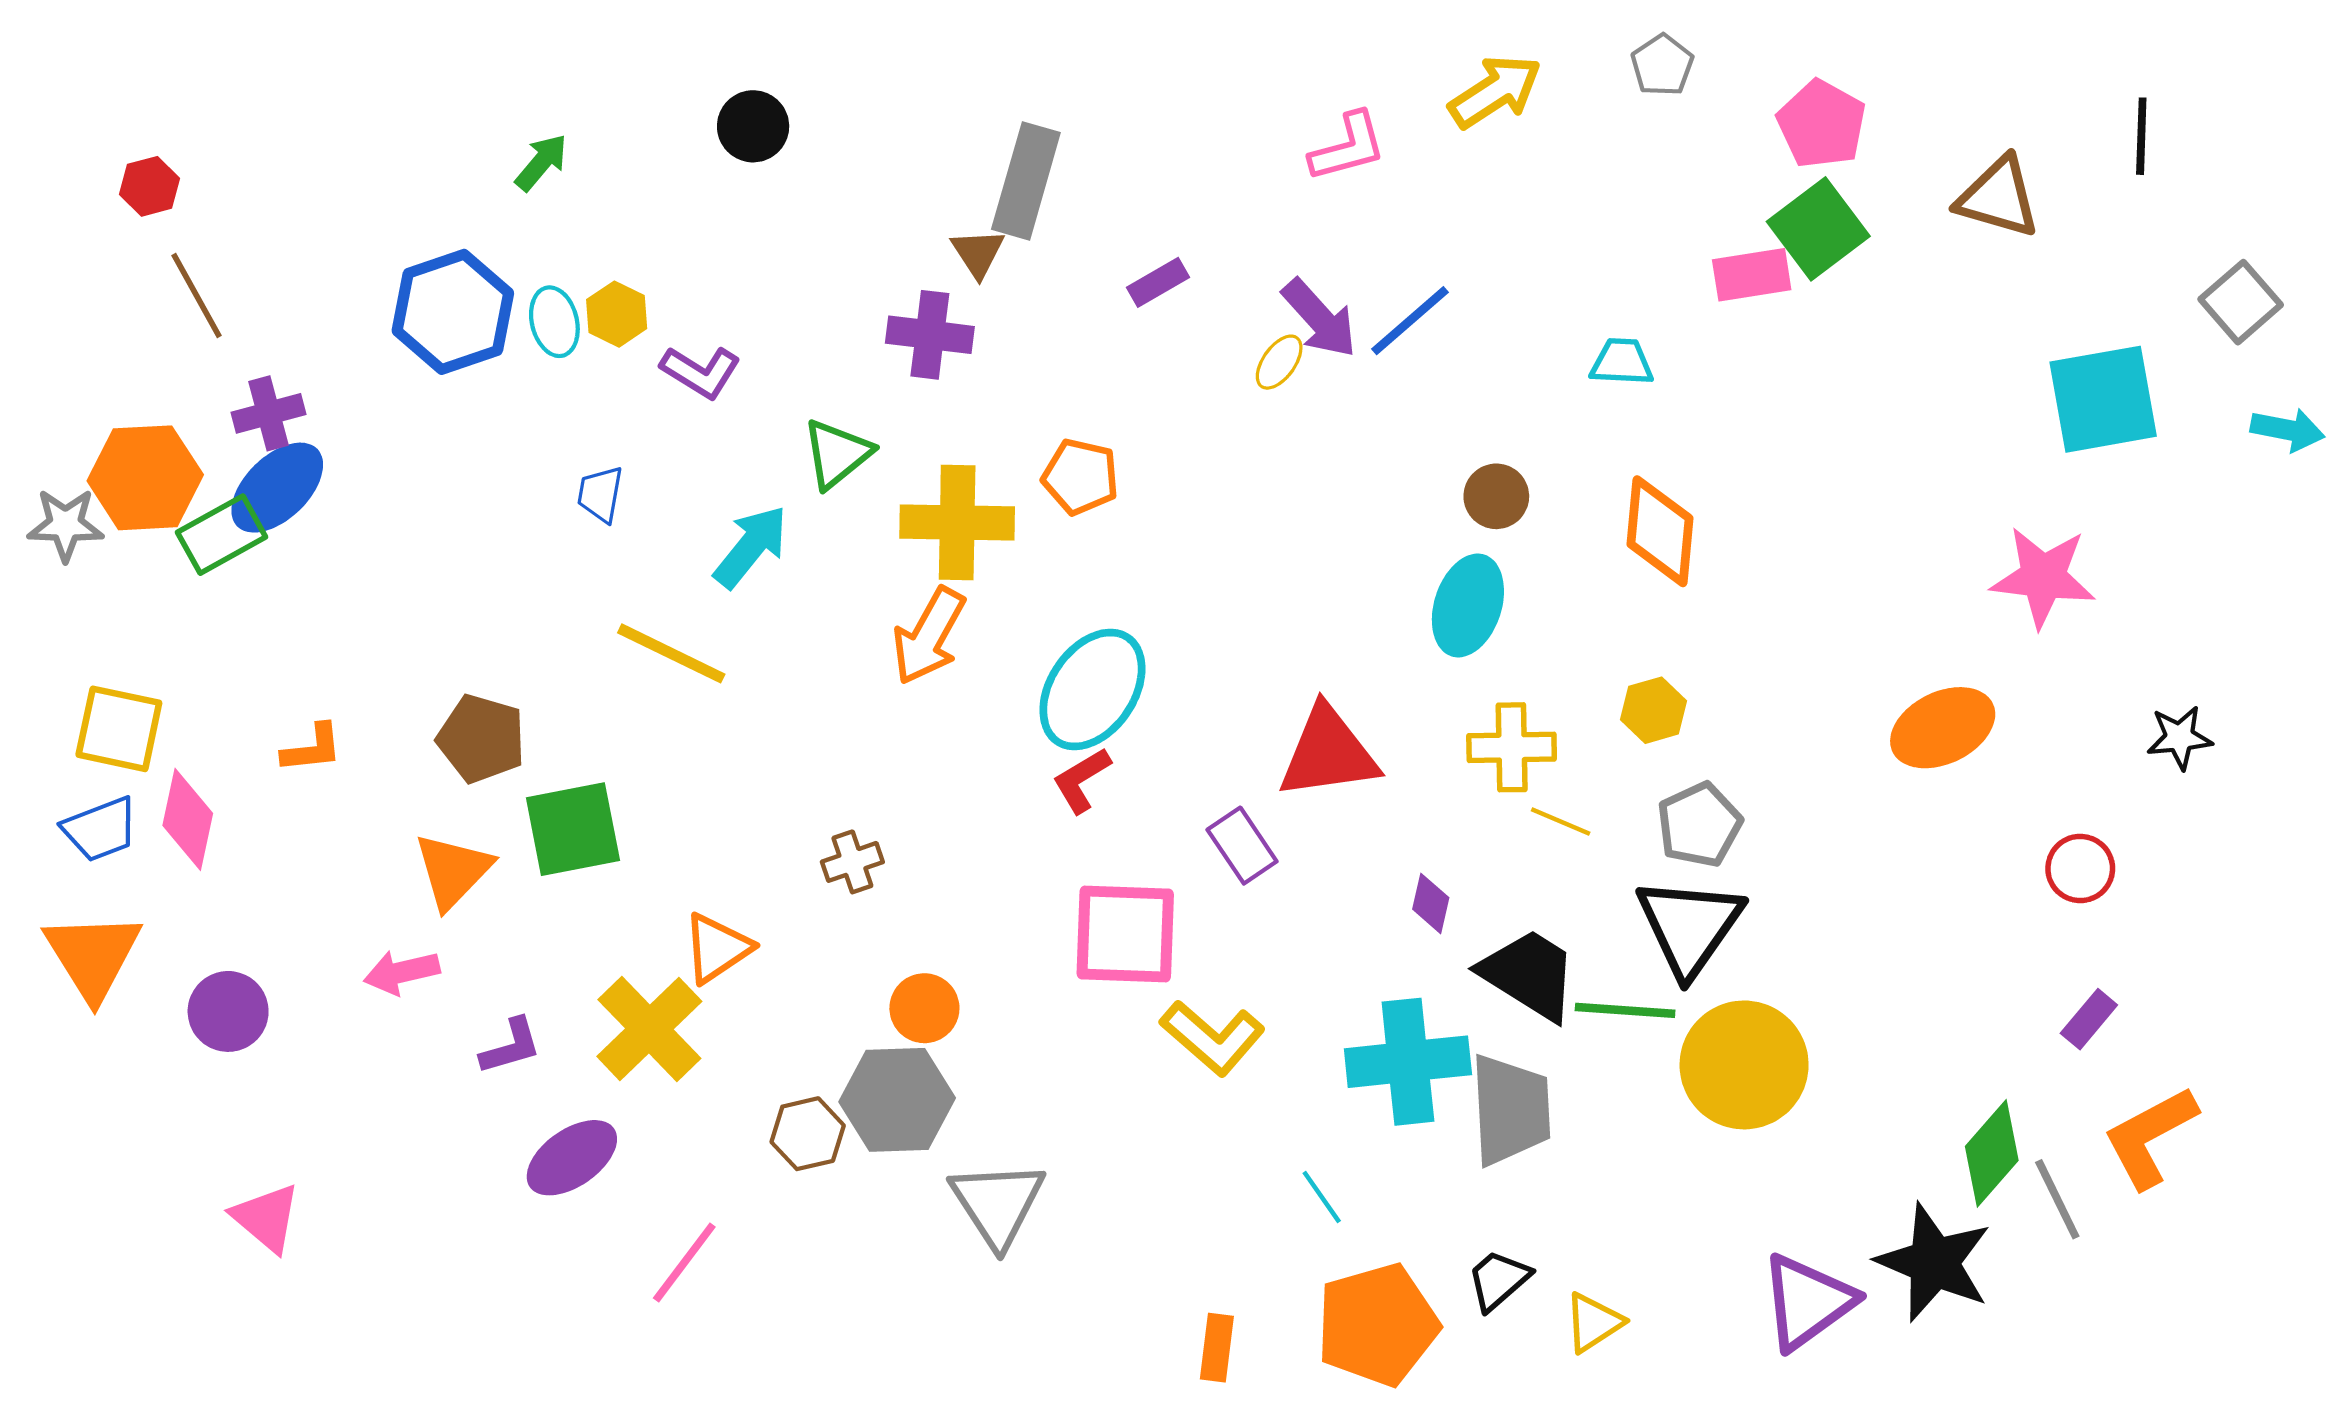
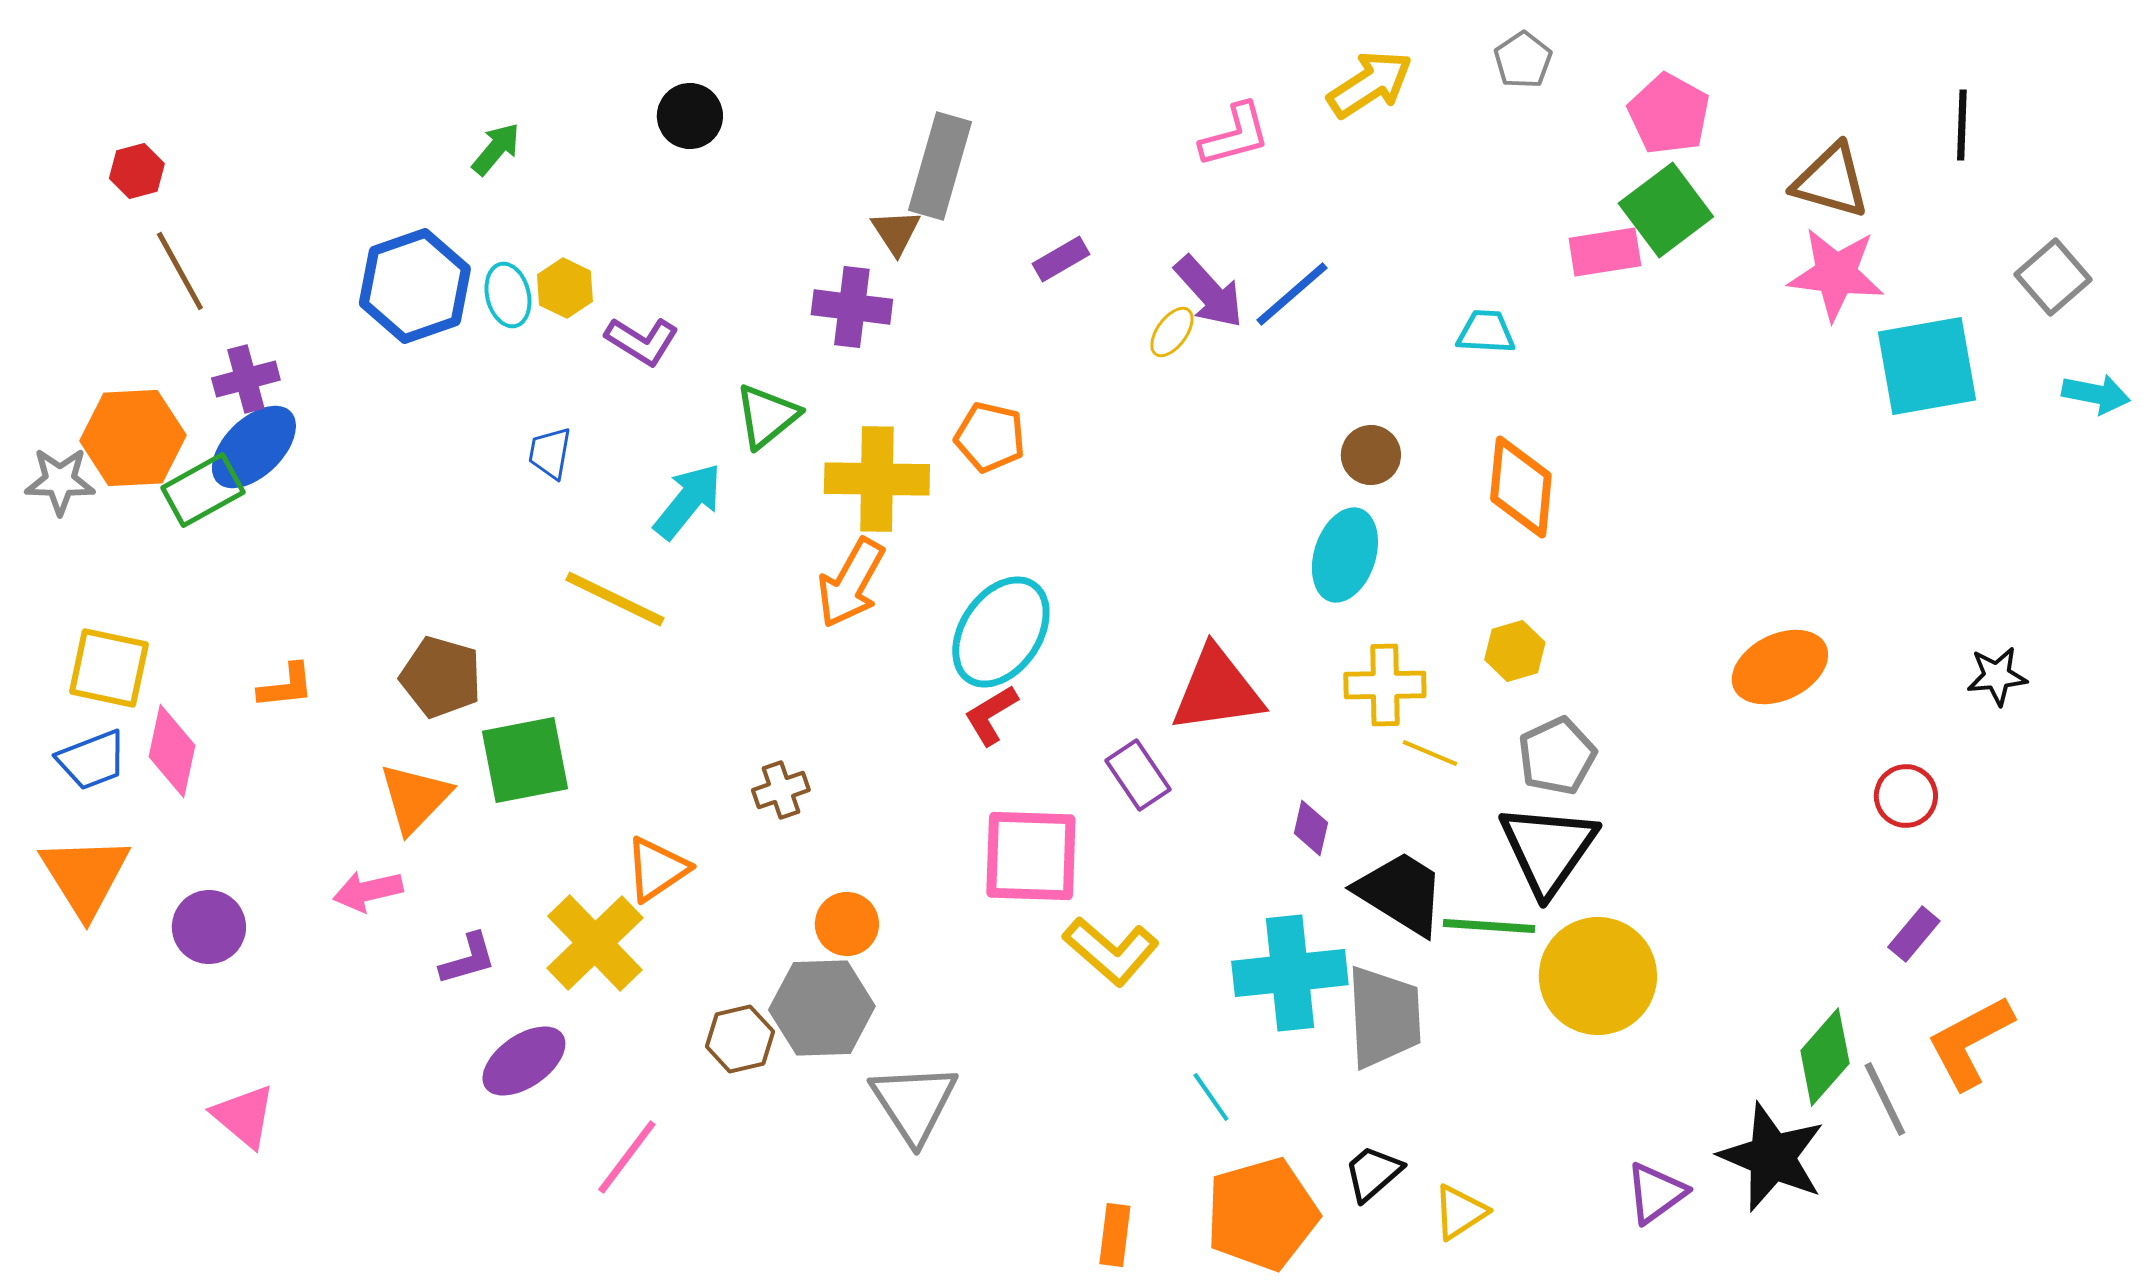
pink star: (2043, 577) -> (1836, 274), moved
purple triangle: (1807, 1302) -> (1656, 1193), size x0.7

